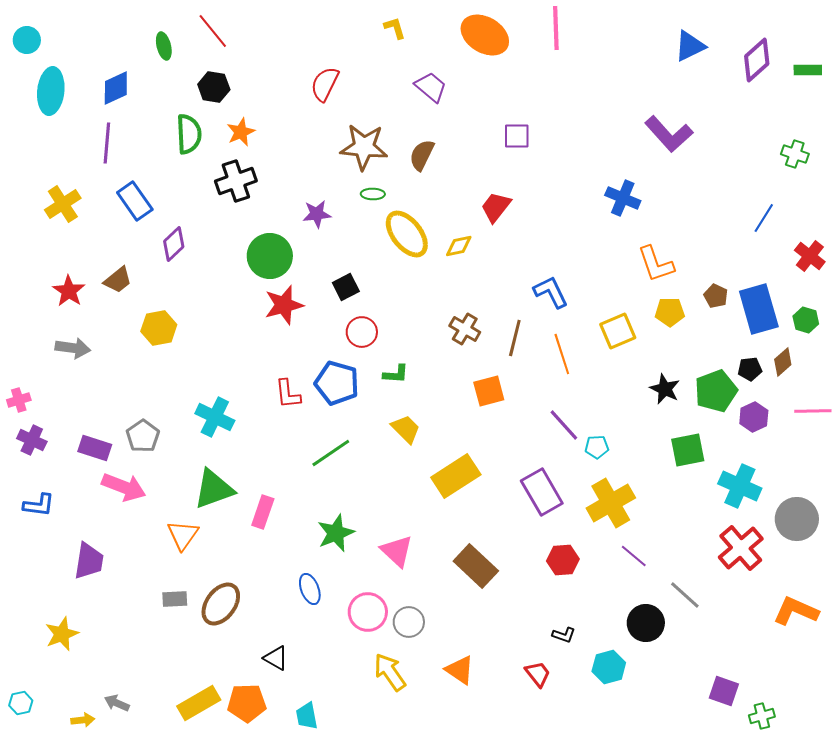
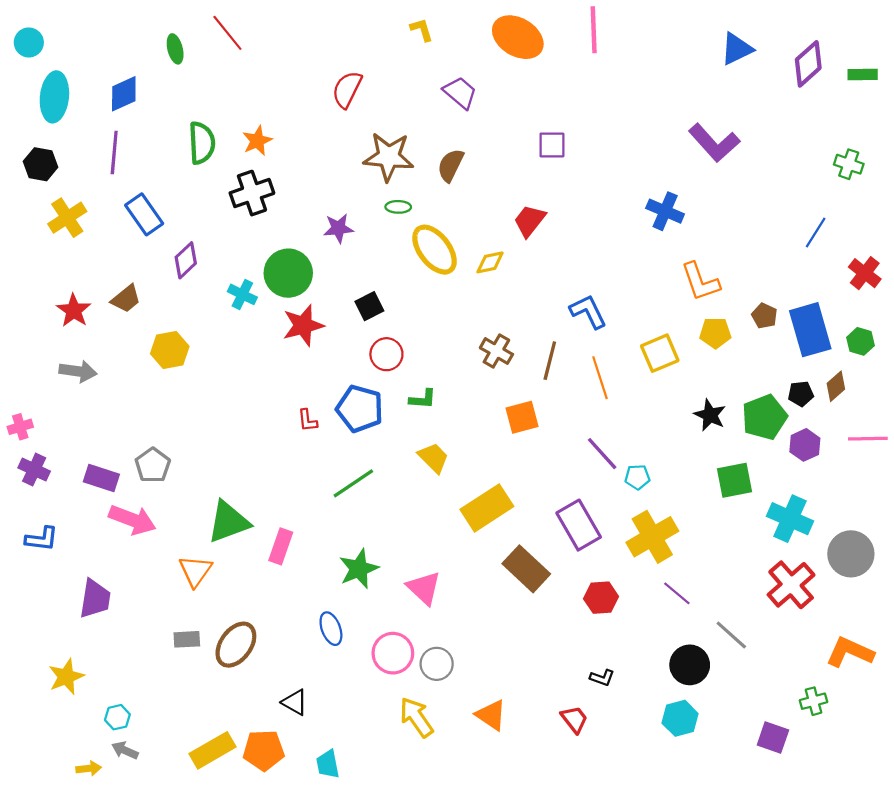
black hexagon: (214, 87) -> (41, 164), moved
red L-shape: (288, 394) -> (307, 420), size x0.7
cyan cross: (215, 417) -> (242, 294), moved, size x0.7
brown rectangle: (476, 566) -> (526, 569), moved
cyan hexagon: (609, 667) -> (680, 718), moved
cyan hexagon: (21, 703) -> (117, 717), moved
green cross: (762, 716) -> (814, 701), moved

